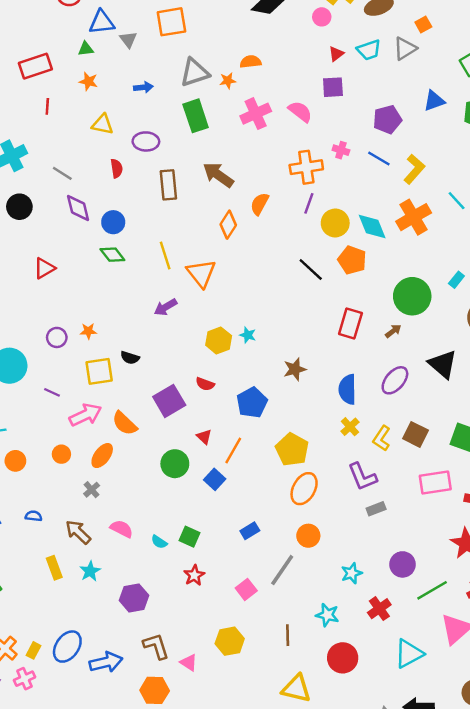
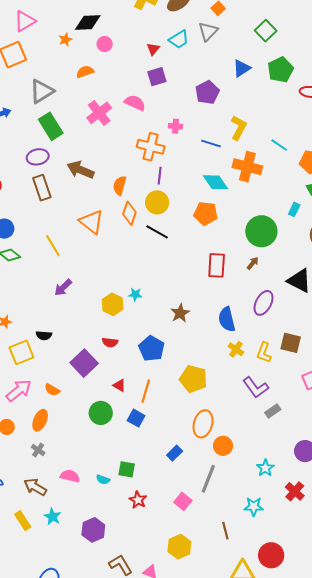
pink circle: (322, 17) -> (105, 44), moved
orange star: (228, 81) -> (65, 40), moved
purple ellipse: (146, 141) -> (38, 157), moved
blue line: (379, 159) -> (211, 144), moved
orange cross: (306, 167) -> (151, 147), turned 36
orange cross: (414, 217) -> (247, 167), turned -32
yellow circle: (335, 223) -> (157, 202), moved
orange diamond: (228, 225) -> (129, 213), moved
black line: (311, 269) -> (157, 232), moved
orange triangle: (201, 273) -> (91, 222), moved
orange semicircle: (125, 423) -> (52, 390), size x0.7
orange ellipse: (304, 489) -> (203, 424), moved
red circle: (343, 658) -> (271, 555), moved

